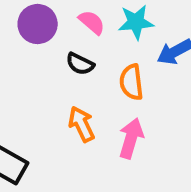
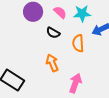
pink arrow: (131, 138) -> (75, 83), moved

